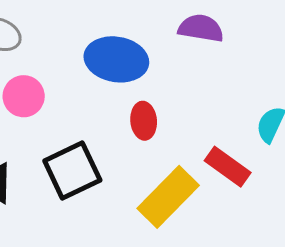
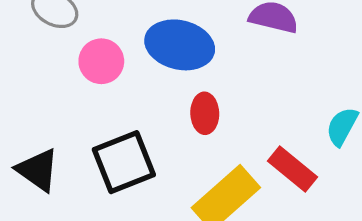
pink circle: (24, 96) -> (101, 61), moved

